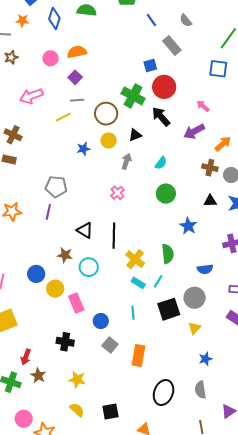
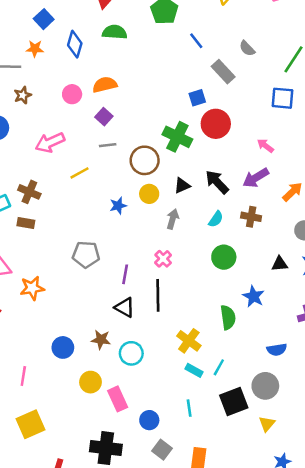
gray semicircle: (186, 21) -> (247, 48), moved
yellow line: (63, 117) -> (79, 173), moved
black arrow: (161, 117) -> (217, 182), moved
brown cross: (210, 168) -> (251, 217), moved
purple line: (48, 212) -> (125, 274), moved
black line: (114, 236) -> (158, 295), moved
green semicircle: (168, 254) -> (228, 317), moved
blue circle: (36, 274) -> (63, 347), moved
black cross: (65, 342) -> (106, 448), size x1.4

